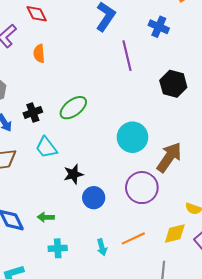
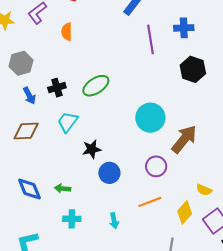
blue cross: (159, 27) -> (184, 28), moved, turned -30
cyan trapezoid: (46, 147) -> (68, 122), turned 70
purple circle: (142, 188) -> (156, 166), size x0.7
yellow diamond: (175, 233) -> (185, 212), turned -40
orange line: (133, 238) -> (150, 202), moved

